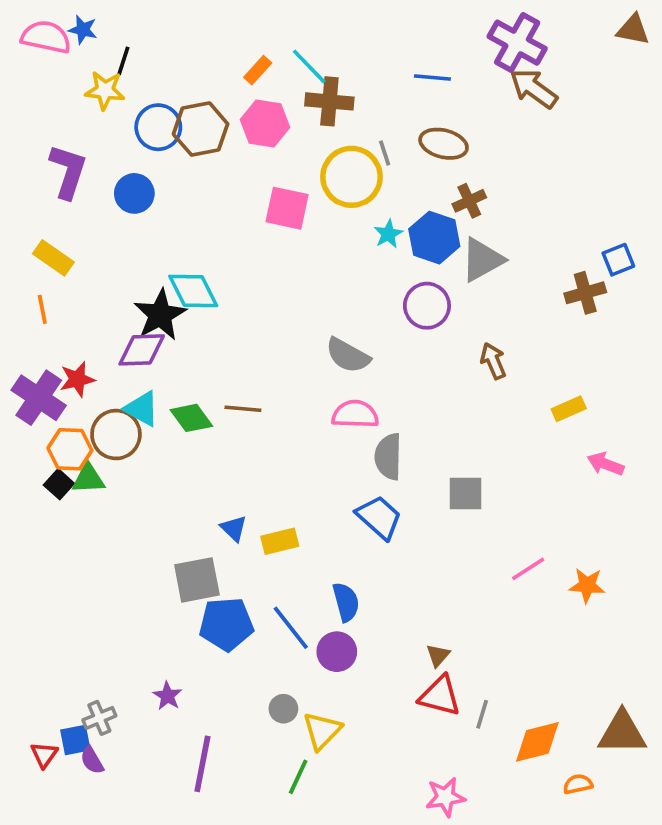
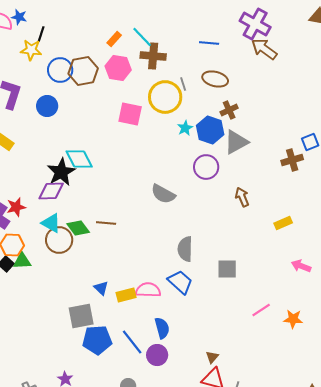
pink semicircle: (355, 414) -> (148, 290), moved
brown circle: (116, 435) -> (59, 240), moved
pink arrow: (605, 464) -> (301, 266), moved

